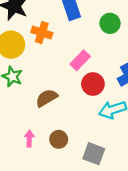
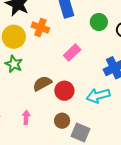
red circle: (93, 84) -> (64, 91), moved
brown circle: (59, 139) -> (62, 121), moved

